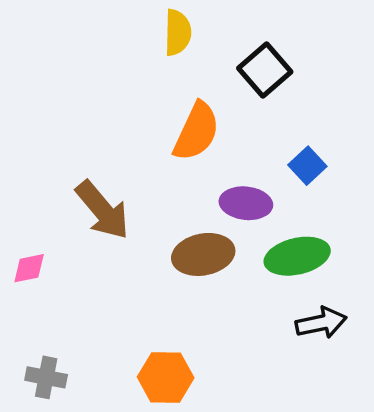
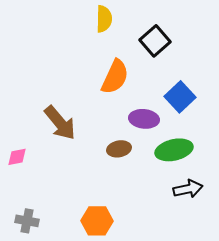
blue square: (307, 166) -> (180, 97), size x1.4
brown ellipse: (203, 254) -> (119, 149), size x0.7

